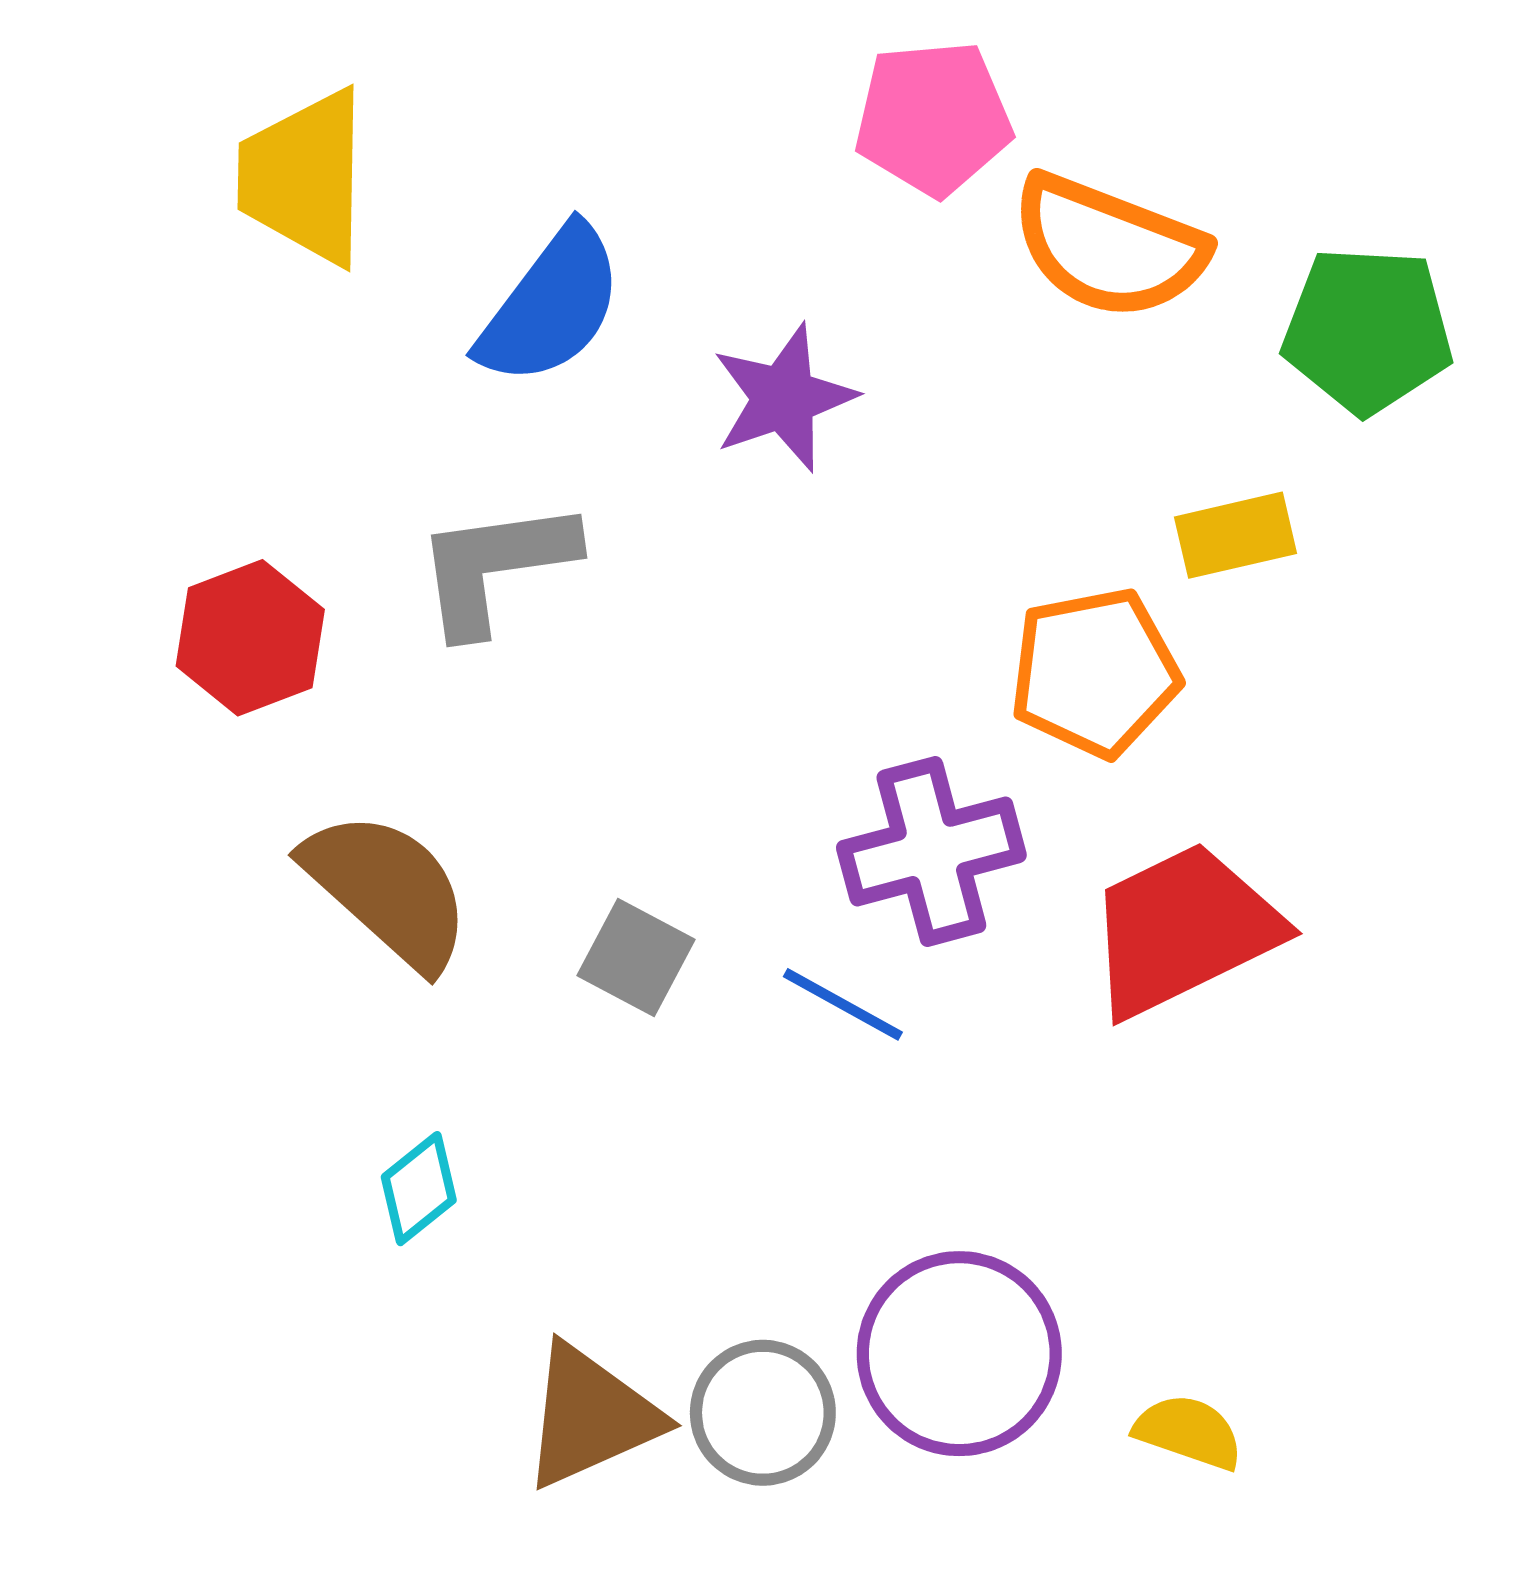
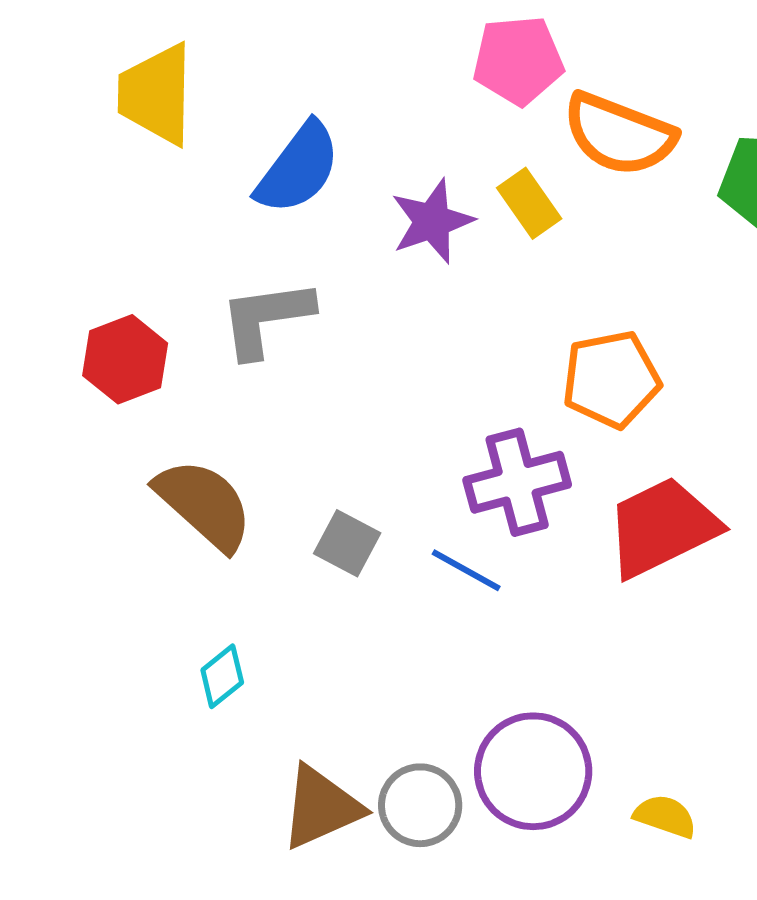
yellow rectangle: (1236, 535) -> (529, 203), moved, turned 68

